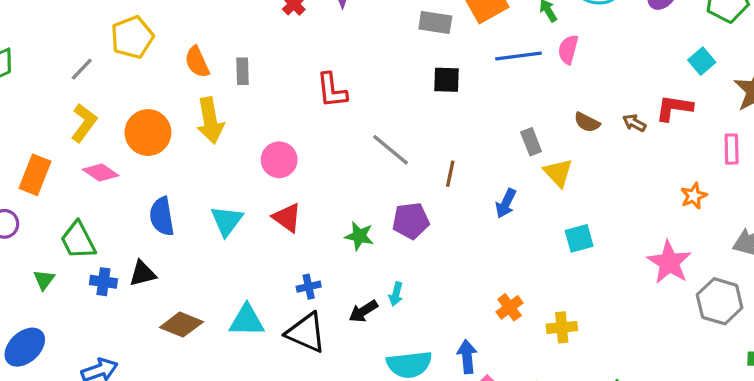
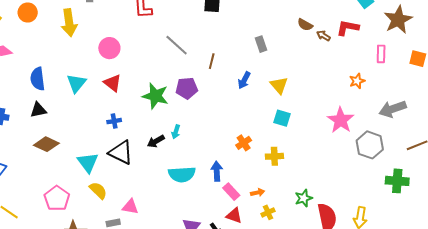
brown semicircle: (587, 122) -> (305, 25), moved
orange circle: (148, 133) -> (28, 12), moved, size x0.7
yellow triangle: (558, 173) -> (279, 85), moved
green star: (359, 236) -> (155, 96), size x1.5
cyan square: (579, 238) -> (282, 118), moved, turned 30
black triangle: (143, 274) -> (38, 110), moved
blue cross: (309, 287) -> (114, 121), moved
cyan triangle: (247, 321) -> (88, 162), moved, turned 50

